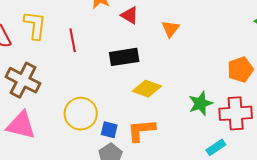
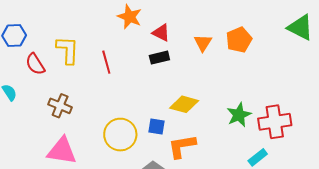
black rectangle: (124, 57) -> (159, 58), moved, size x0.7
orange pentagon: (240, 70) -> (239, 40), moved
brown cross: (23, 80) -> (60, 106), size x0.7
blue square: (109, 130) -> (157, 127), moved

